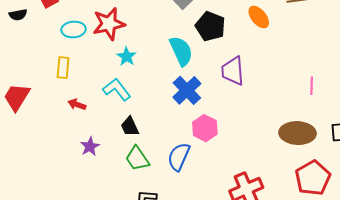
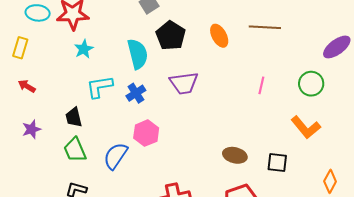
purple trapezoid: (233, 71) -> (184, 83), turned -104
pink line: (312, 86) -> (261, 85), moved
cyan L-shape: (117, 89) -> (99, 87), moved, turned -72
blue cross: (187, 90) -> (136, 93), size x0.7
brown ellipse: (298, 133) -> (235, 155), size x0.7

